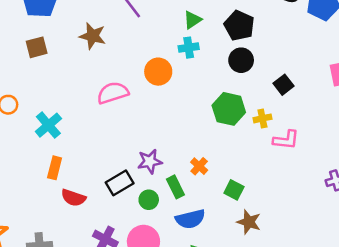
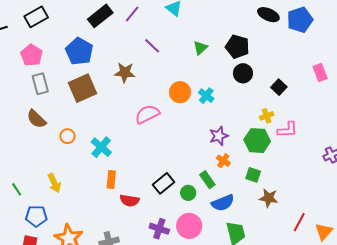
brown square: (37, 47) -> (83, 88), size x1.6
cyan cross: (189, 48) -> (206, 96), moved, turned -35
green hexagon: (229, 109) -> (257, 141), moved
purple star: (150, 161) -> (219, 136), moved

